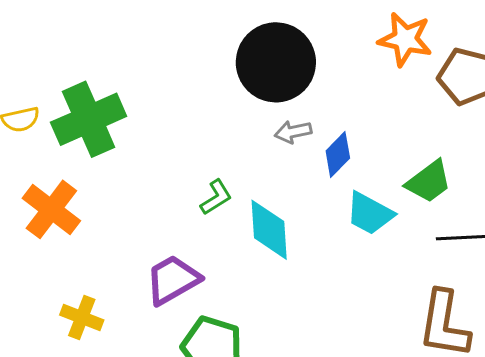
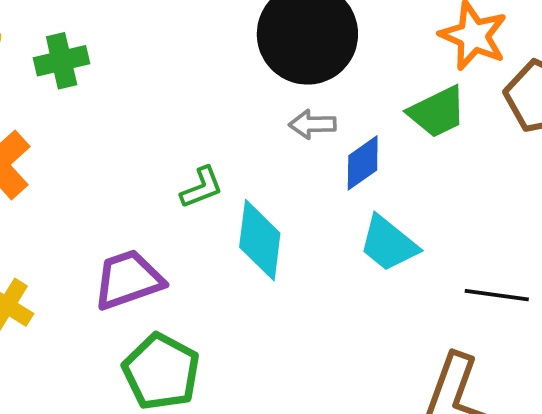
green cross: (89, 119) -> (62, 61), size x0.6
green trapezoid: (429, 182) -> (437, 112), moved

